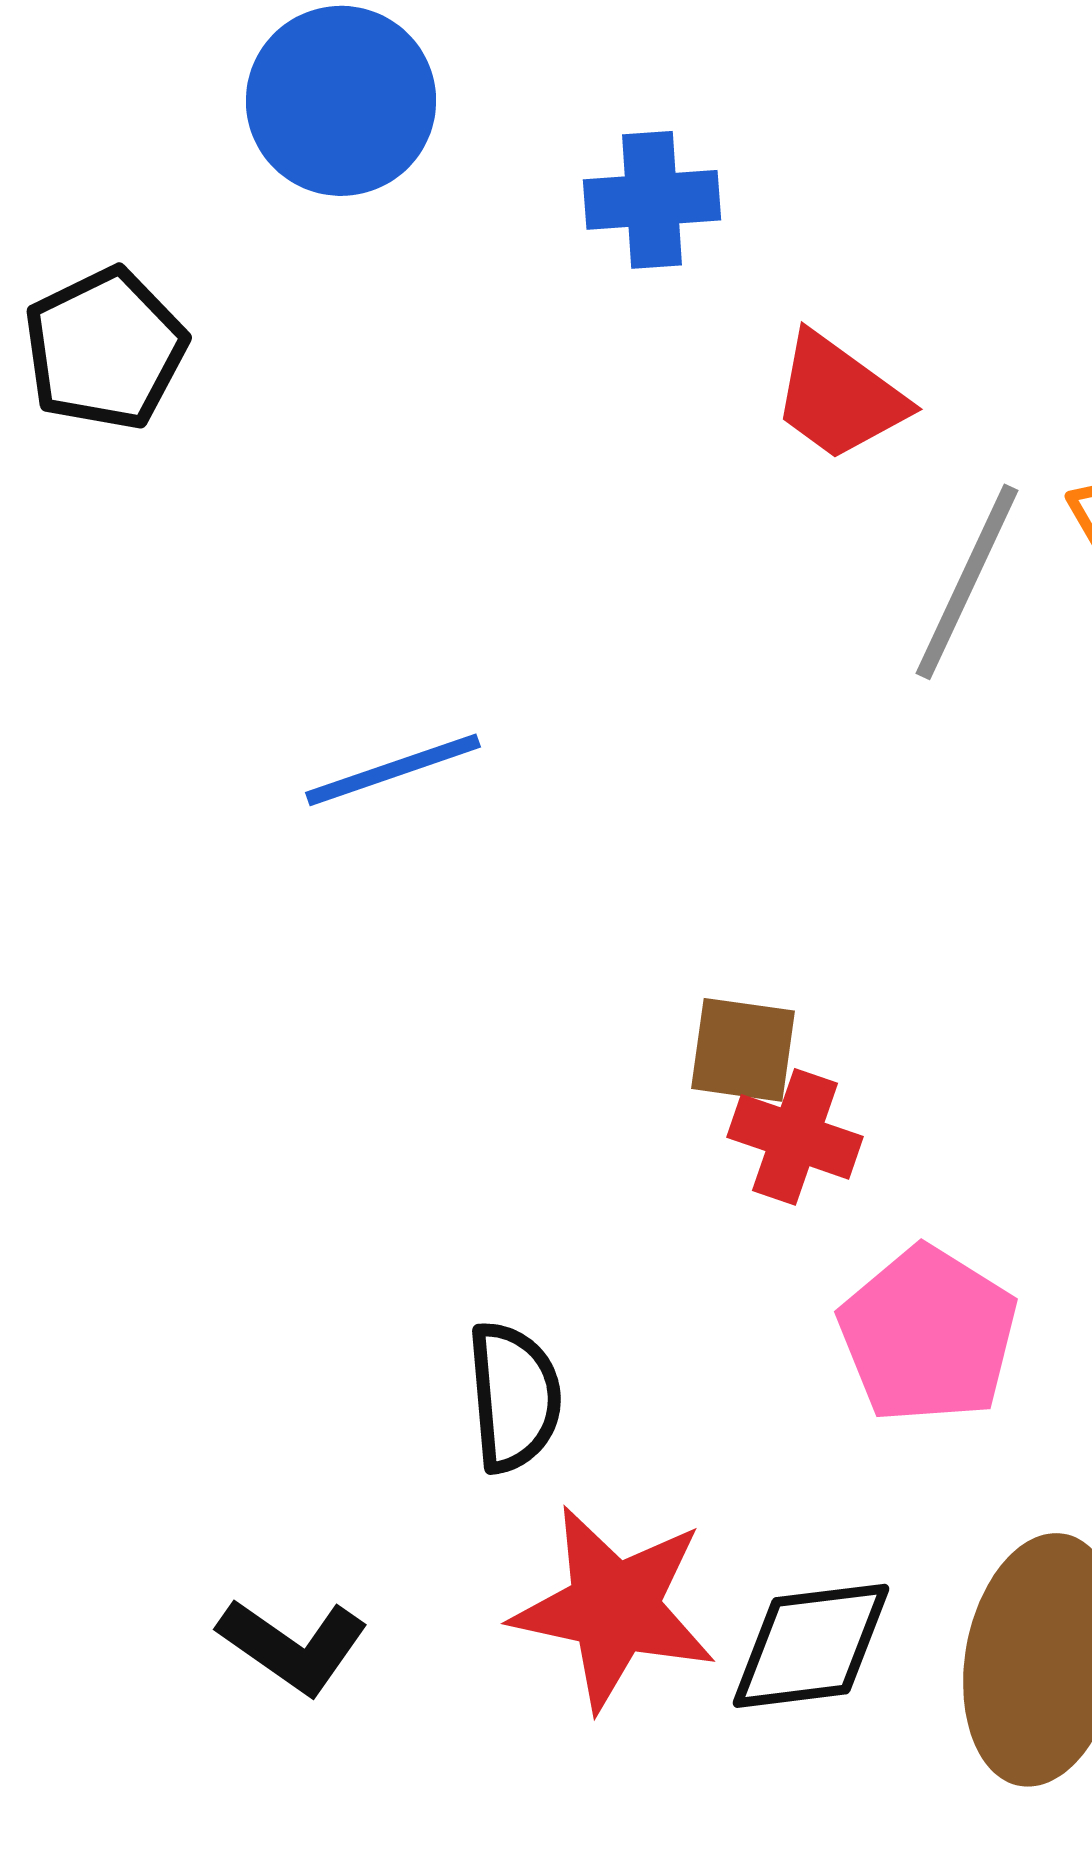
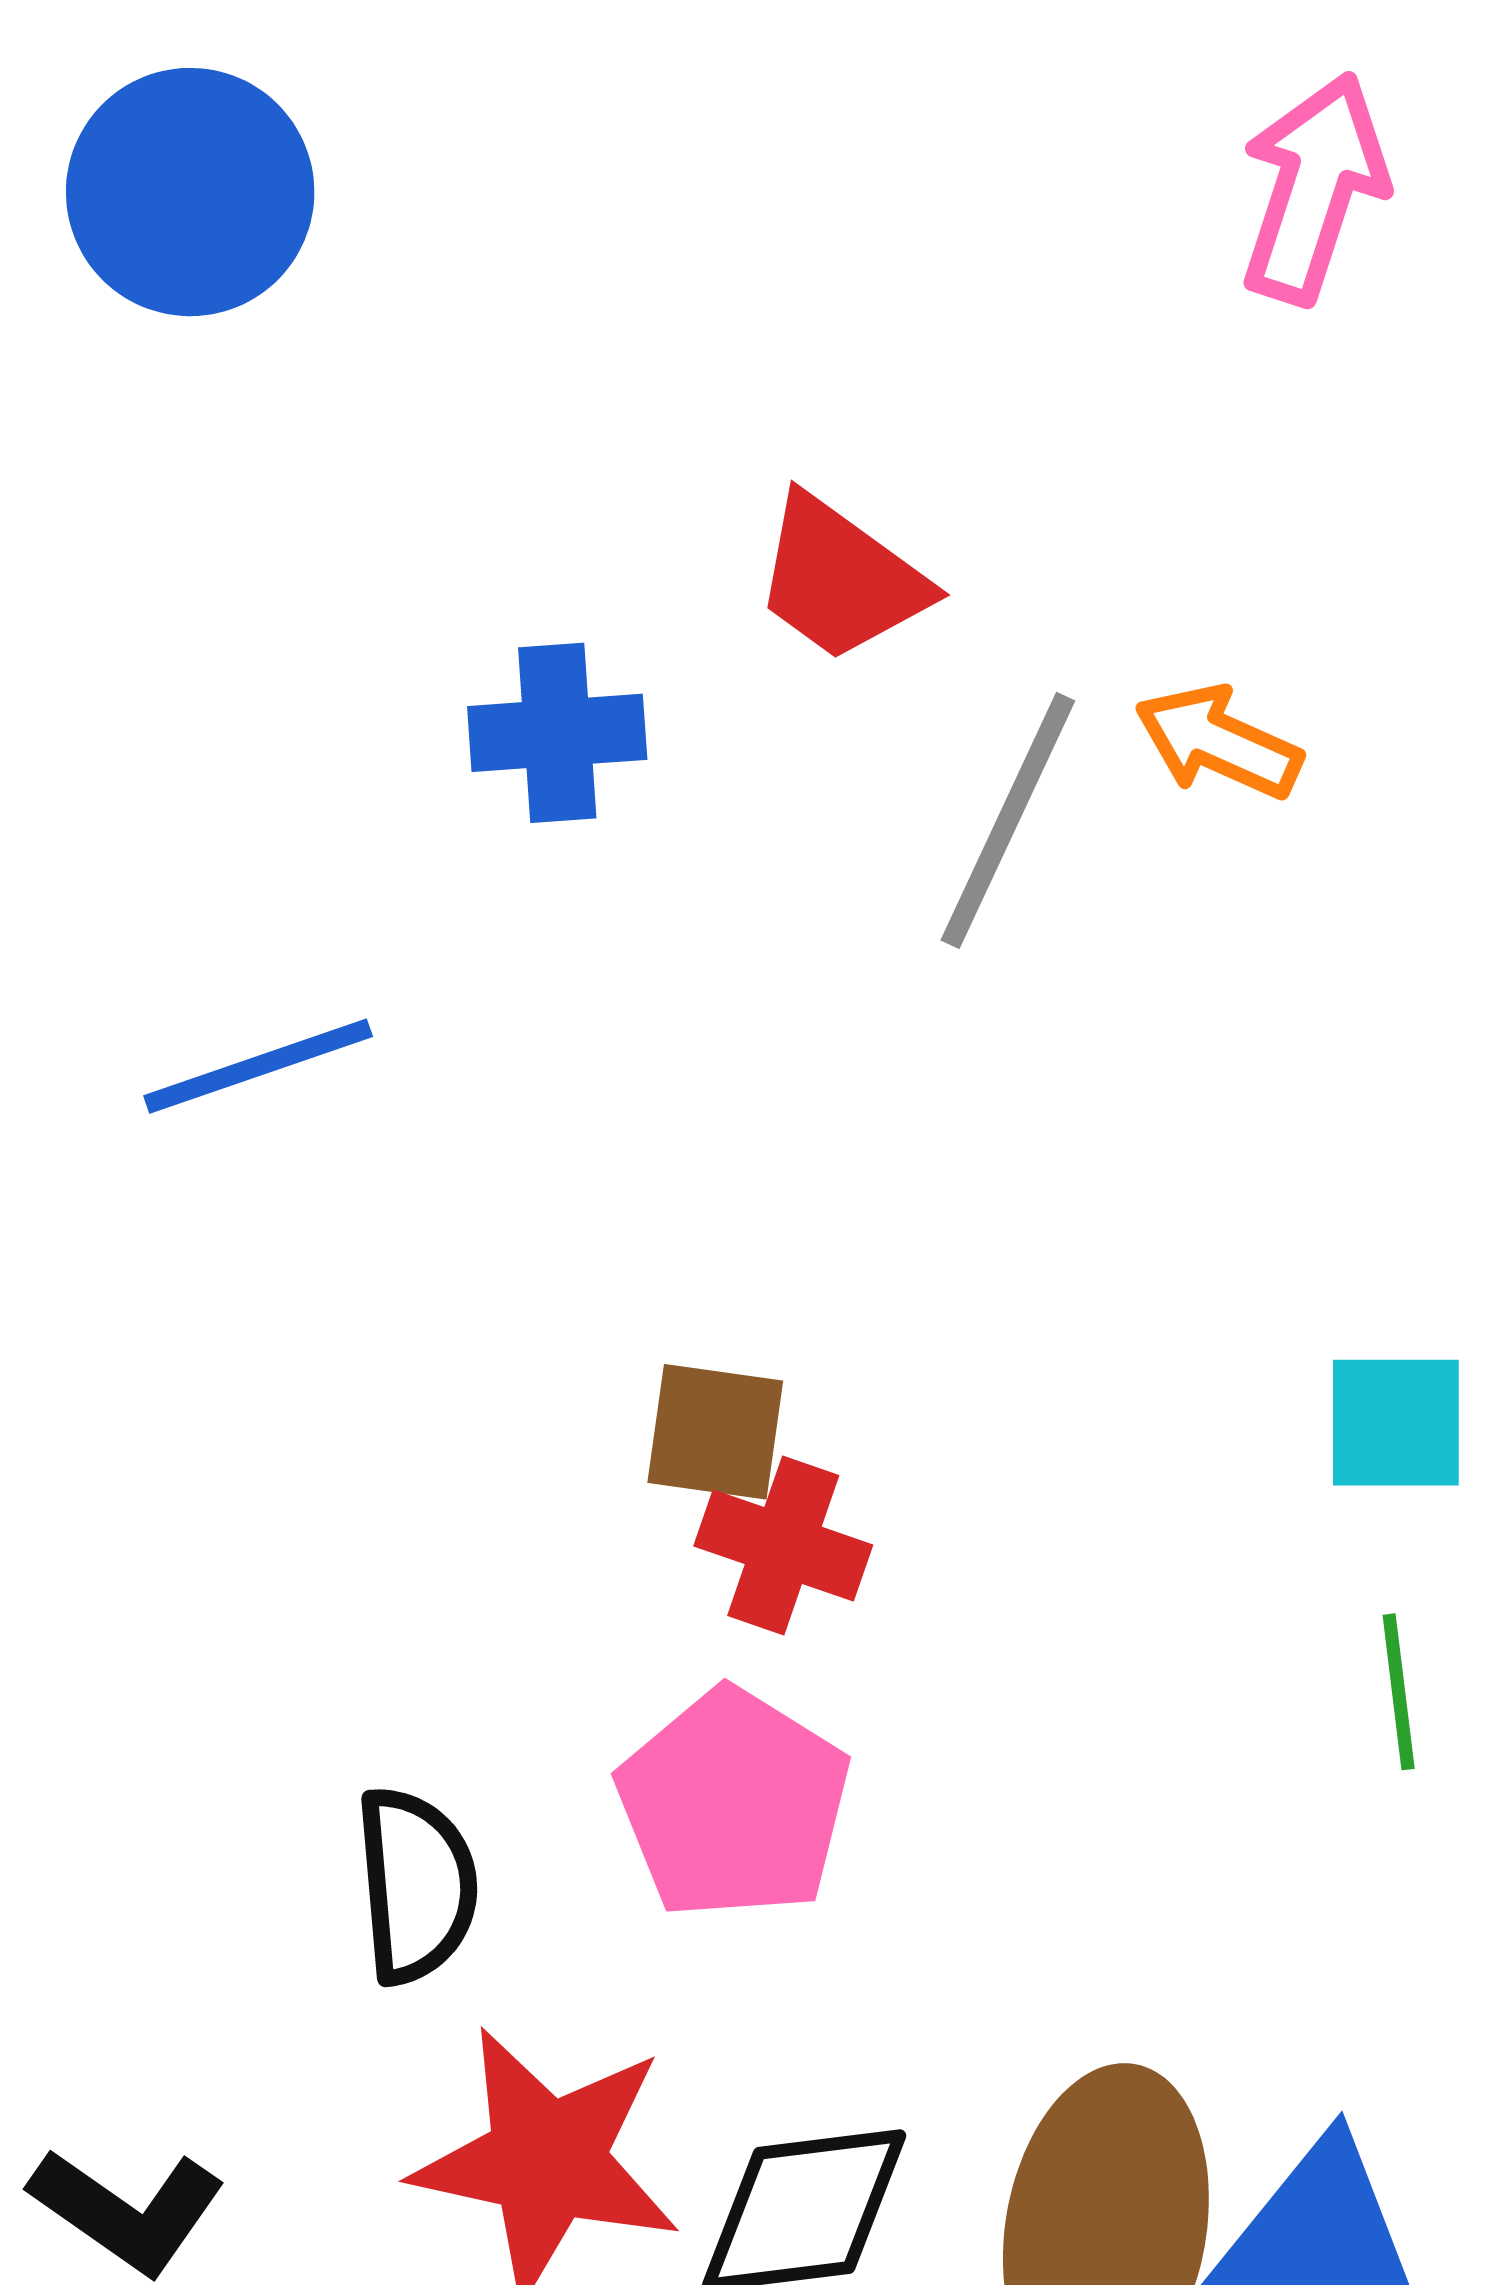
blue cross: (652, 200) -> (557, 733), moved
pink pentagon: (928, 1335) -> (734, 1804), moved

